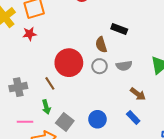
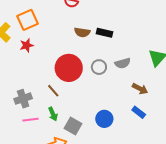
black rectangle: (119, 29) -> (105, 33), moved
brown semicircle: (101, 45) -> (82, 32), moved, turned -56
pink line: (25, 122) -> (31, 120), moved

